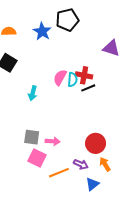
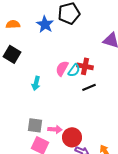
cyan semicircle: (73, 80) -> (74, 70), turned 32
black line: (88, 88) -> (89, 87), moved
red circle: (96, 143) -> (72, 137), moved

